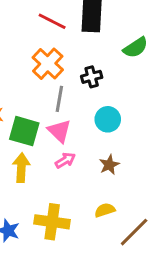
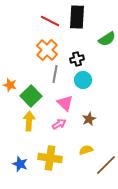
cyan circle: (108, 119) -> (83, 80), moved
green square: (24, 131) -> (31, 96), turned 30
pink triangle: (59, 131) -> (65, 103), moved
pink arrow: (65, 160) -> (59, 124), moved

